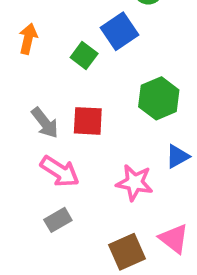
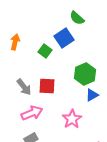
blue triangle: (177, 156) -> (92, 95), moved
pink arrow: (60, 171) -> (32, 113), turned -55
pink star: (135, 183) -> (72, 119), turned 30

